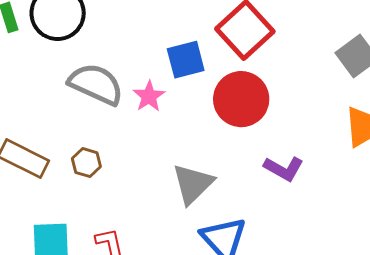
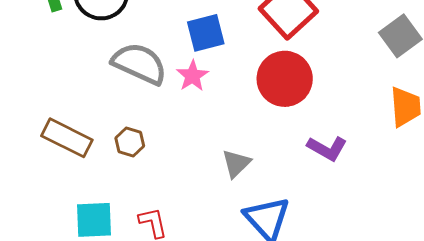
blue square: (186, 60) -> (206, 33), moved
gray triangle: (193, 184) -> (236, 163), size x0.7

